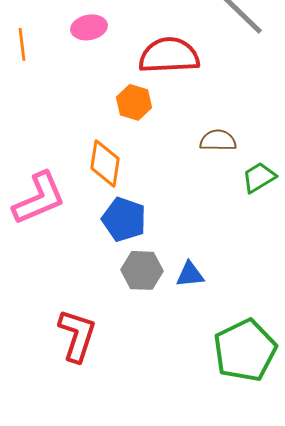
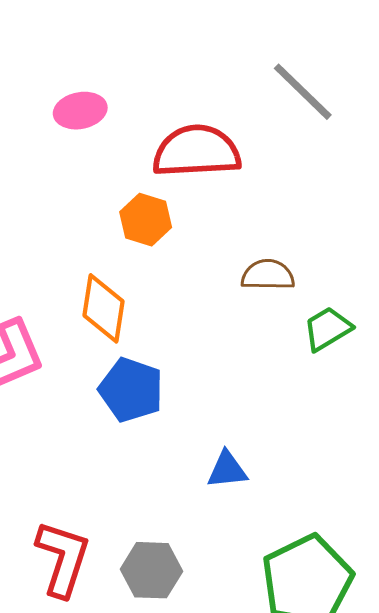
gray hexagon: (142, 270) -> (151, 570), moved

